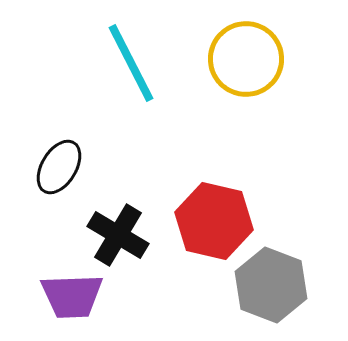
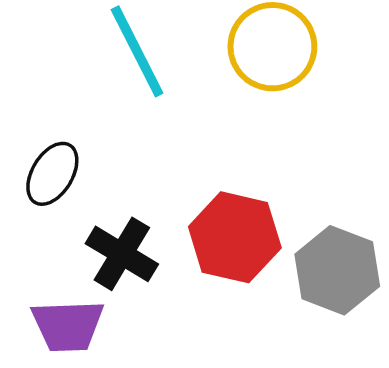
gray hexagon: (271, 285) -> (337, 270), moved

